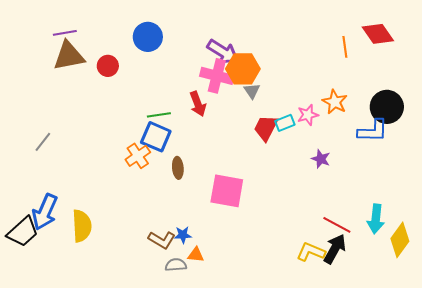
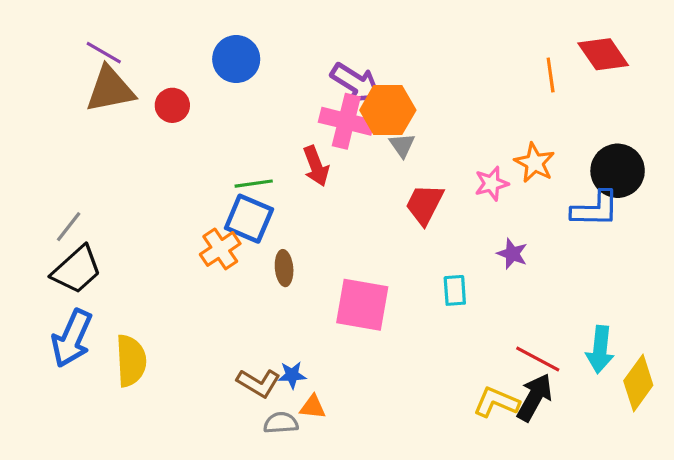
purple line: (65, 33) -> (104, 53), turned 40
cyan rectangle: (285, 123) -> (455, 290), moved, turned -72
black trapezoid: (23, 232) -> (77, 270), moved

